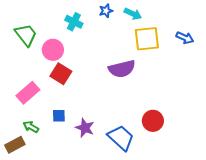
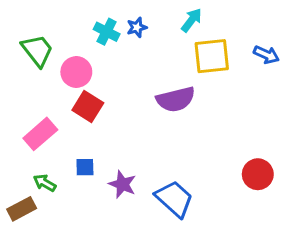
blue star: (106, 11) -> (137, 27), moved
cyan arrow: (133, 14) -> (192, 20), turned -78
red circle: (153, 121) -> (258, 174), moved

